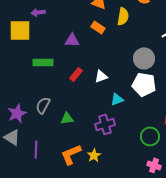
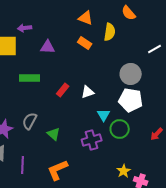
purple triangle: (72, 40) -> (48, 47), moved
cyan triangle: (117, 99) -> (104, 115), turned -40
green triangle: (67, 118) -> (54, 134), turned 48
green circle: (150, 136) -> (120, 129), moved
yellow star: (94, 155) -> (124, 171), moved

